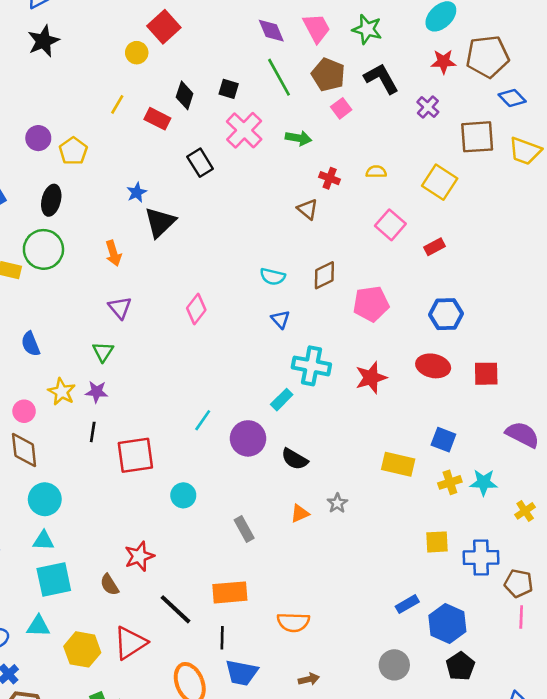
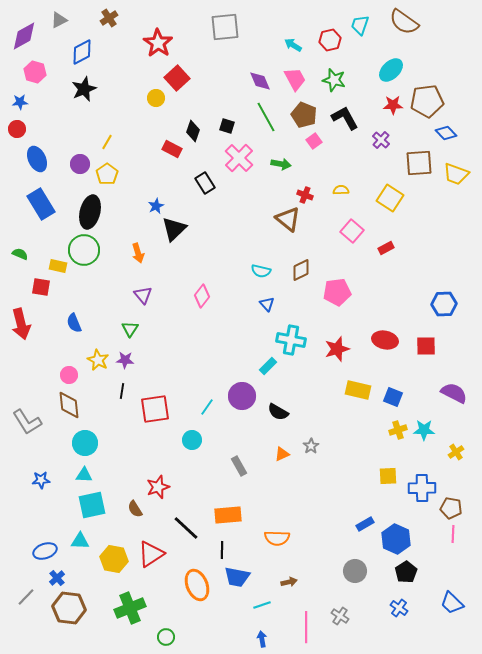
yellow line: (117, 104) -> (107, 142), moved
black ellipse: (51, 200) -> (90, 212), size x1.4
brown triangle: (308, 209) -> (288, 219), size x1.5
blue hexagon: (446, 314) -> (444, 304), moved
cyan line: (203, 420) -> (207, 407), moved
yellow rectangle: (398, 464) -> (358, 390), moved

